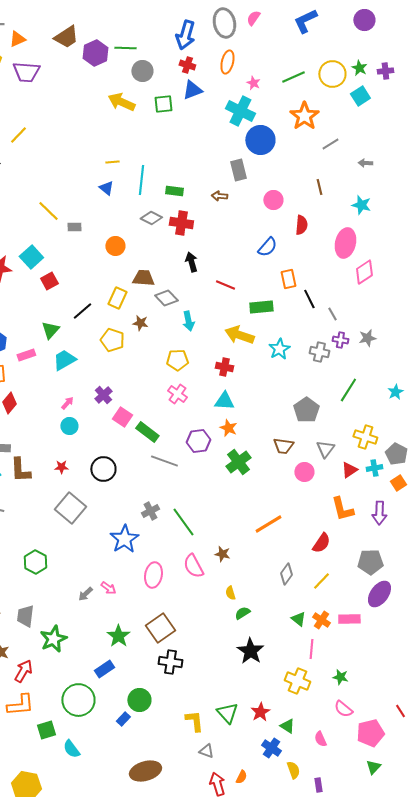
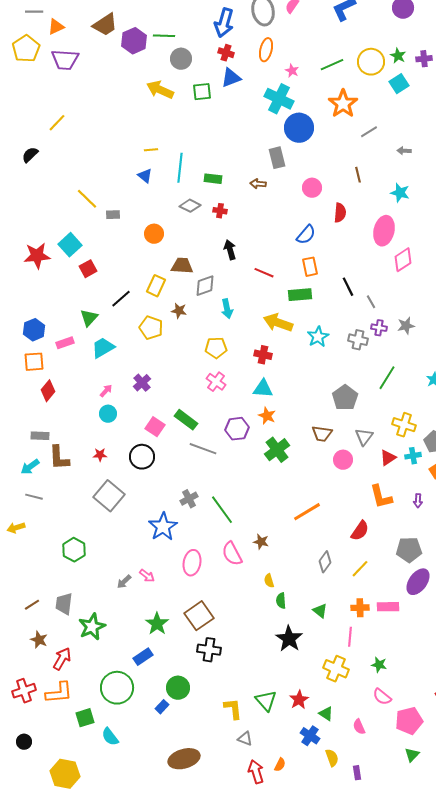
red cross: (181, 223) -> (220, 211), size x0.6
orange rectangle: (288, 279) -> (310, 267), moved
gray diamond: (166, 298) -> (205, 286), turned -65
pink square: (122, 417) -> (155, 427), moved
purple arrow: (379, 513) -> (418, 501), size x0.6
green semicircle: (242, 613) -> (281, 601), turned -63
green triangle: (298, 619) -> (320, 611), moved
orange cross: (321, 620) -> (360, 608), turned -36

